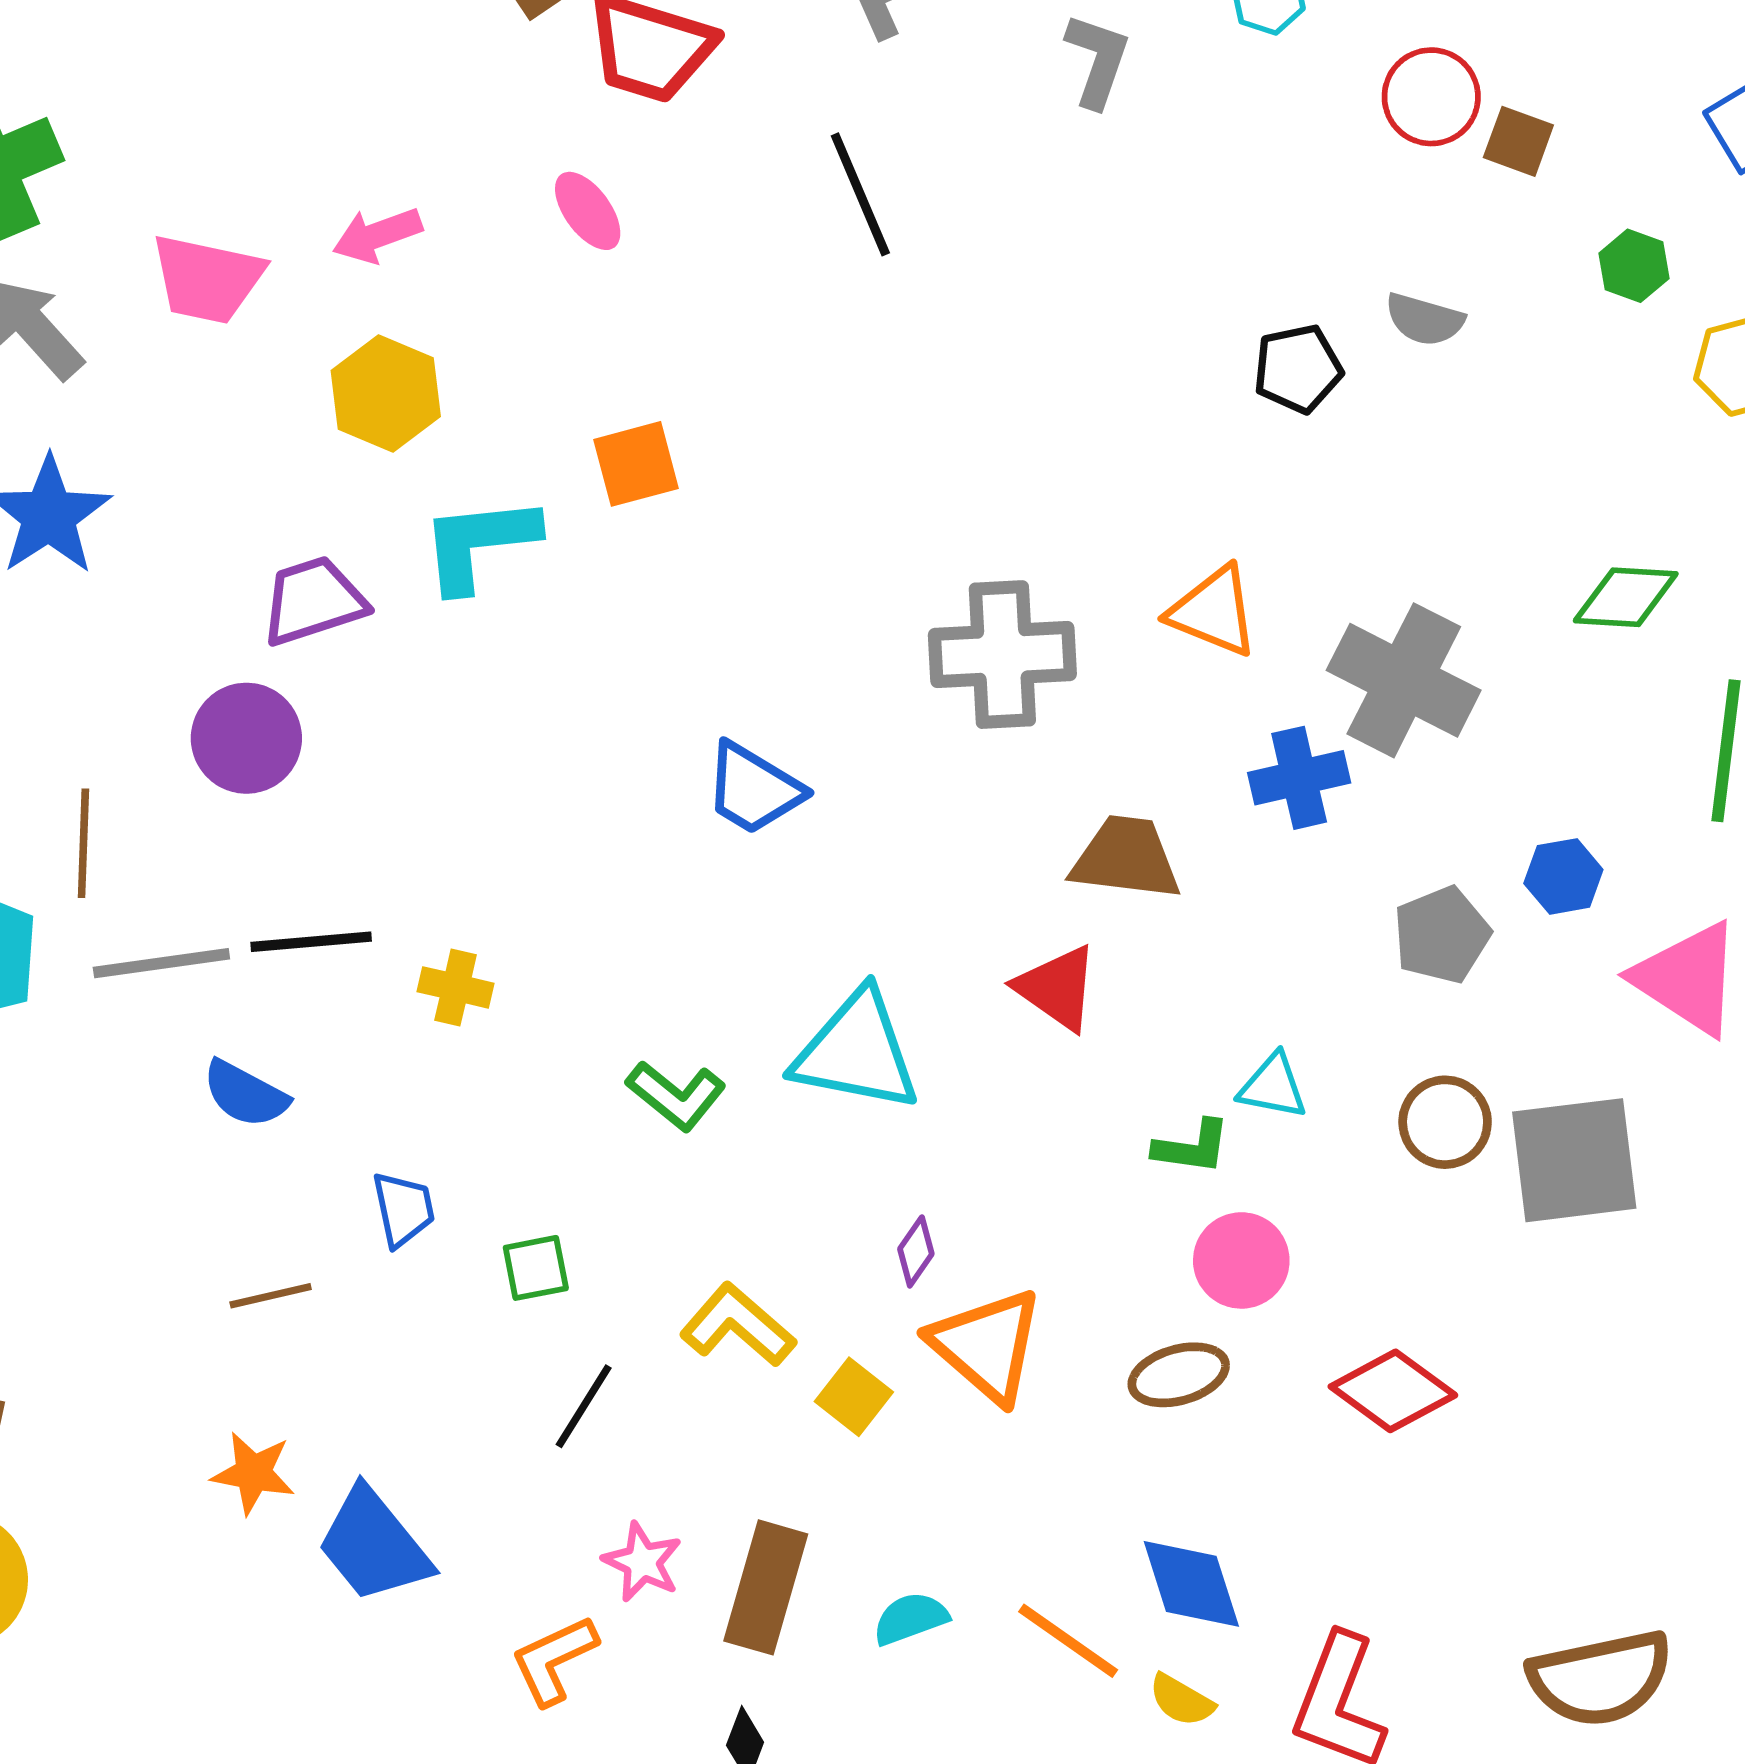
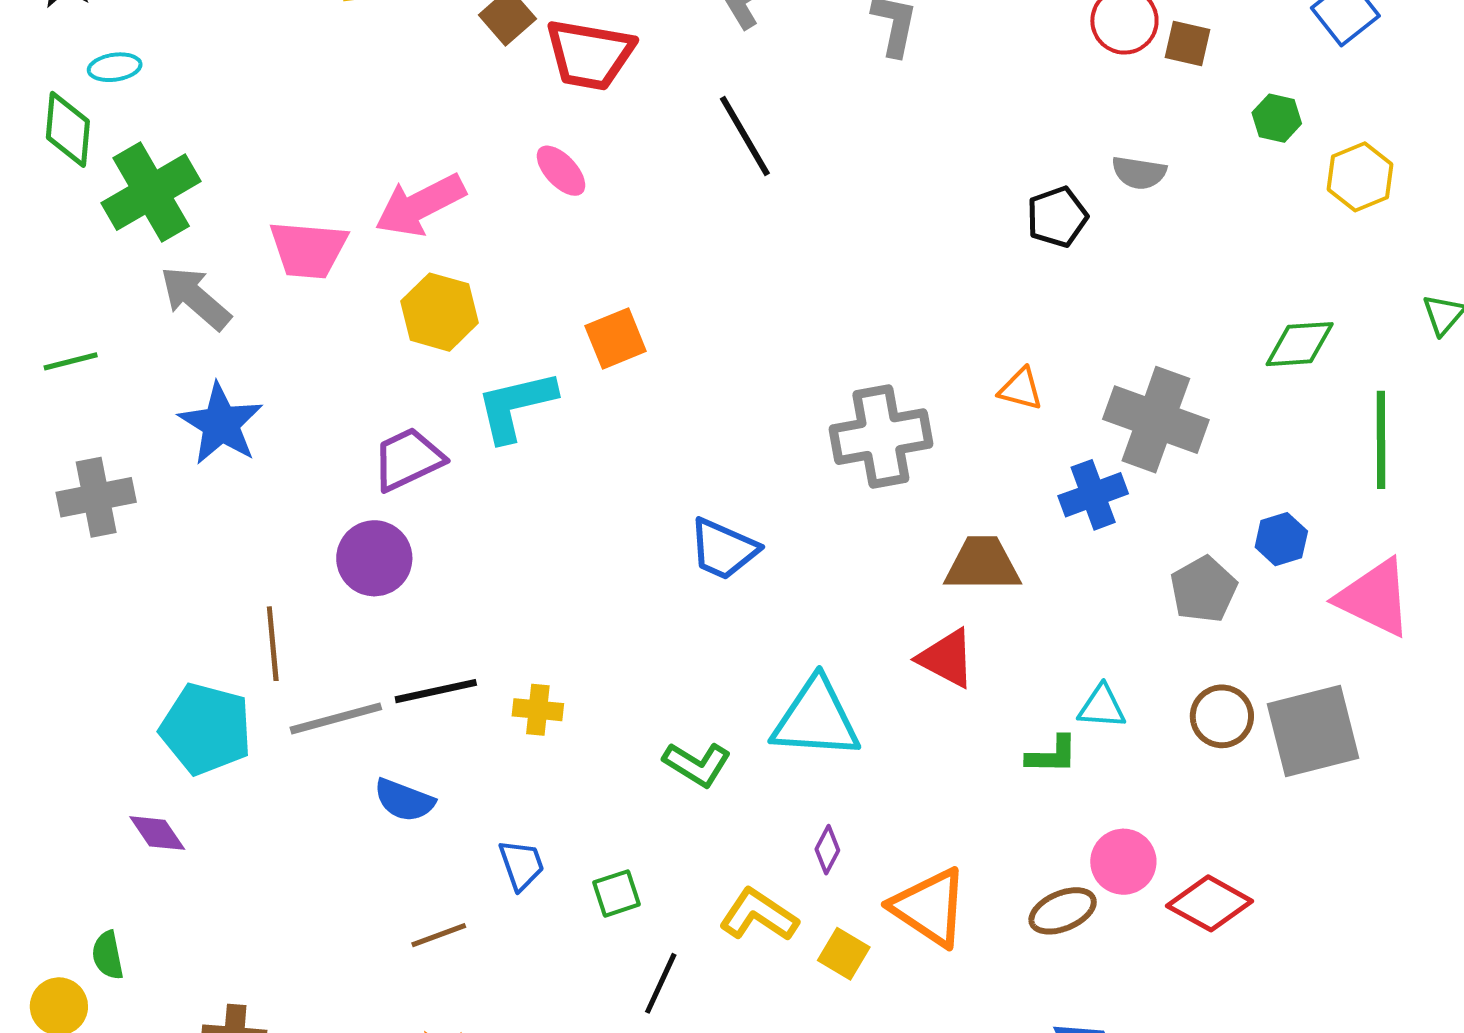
pink arrow: (377, 235) -> (420, 205), size x1.5
orange triangle: (1214, 611) -> (1021, 389), size x0.7
purple diamond: (916, 1251) -> (827, 850), moved
pink circle: (1241, 1260) -> (1123, 862), moved

